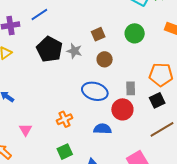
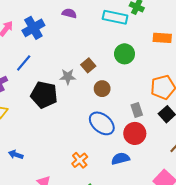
gray star: (74, 51) -> (68, 77), moved
blue ellipse: (95, 91) -> (102, 123), turned 40

